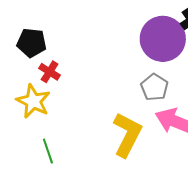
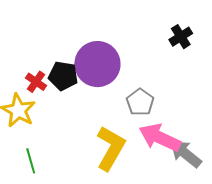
purple circle: (163, 39) -> (97, 64), moved
black pentagon: (32, 43) -> (63, 76), moved

